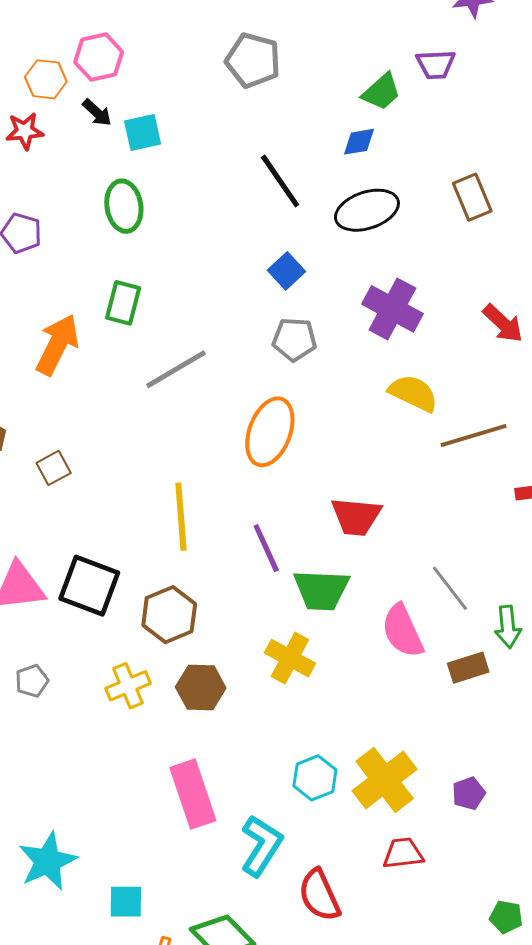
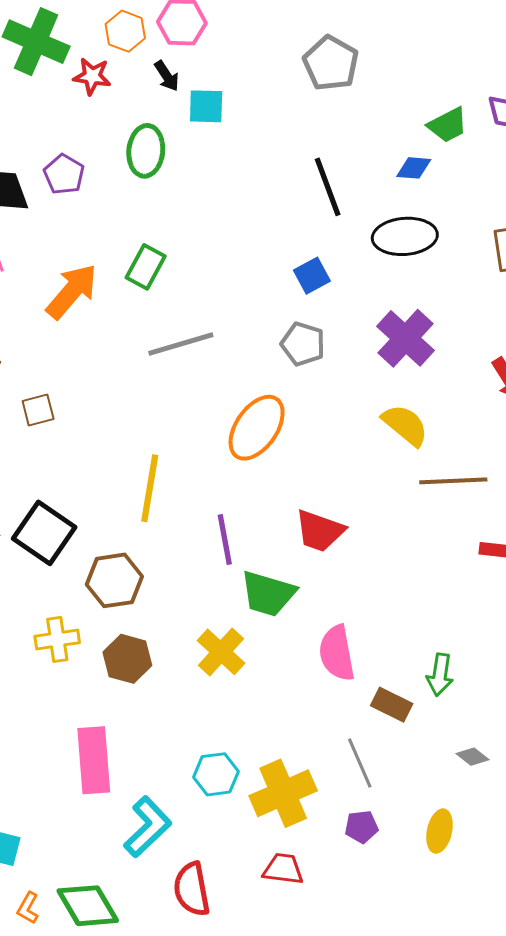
green ellipse: (124, 206) -> (146, 151), moved
gray line: (450, 588) -> (360, 763), moved
brown rectangle: (468, 668) -> (392, 705), turned 30

